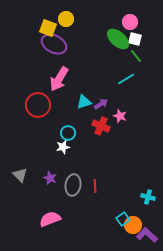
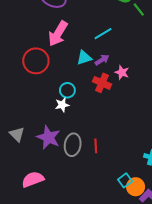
cyan line: (126, 79) -> (103, 34), moved
purple star: (50, 178) -> (49, 137), size x1.6
pink semicircle: (50, 219) -> (33, 179), moved

